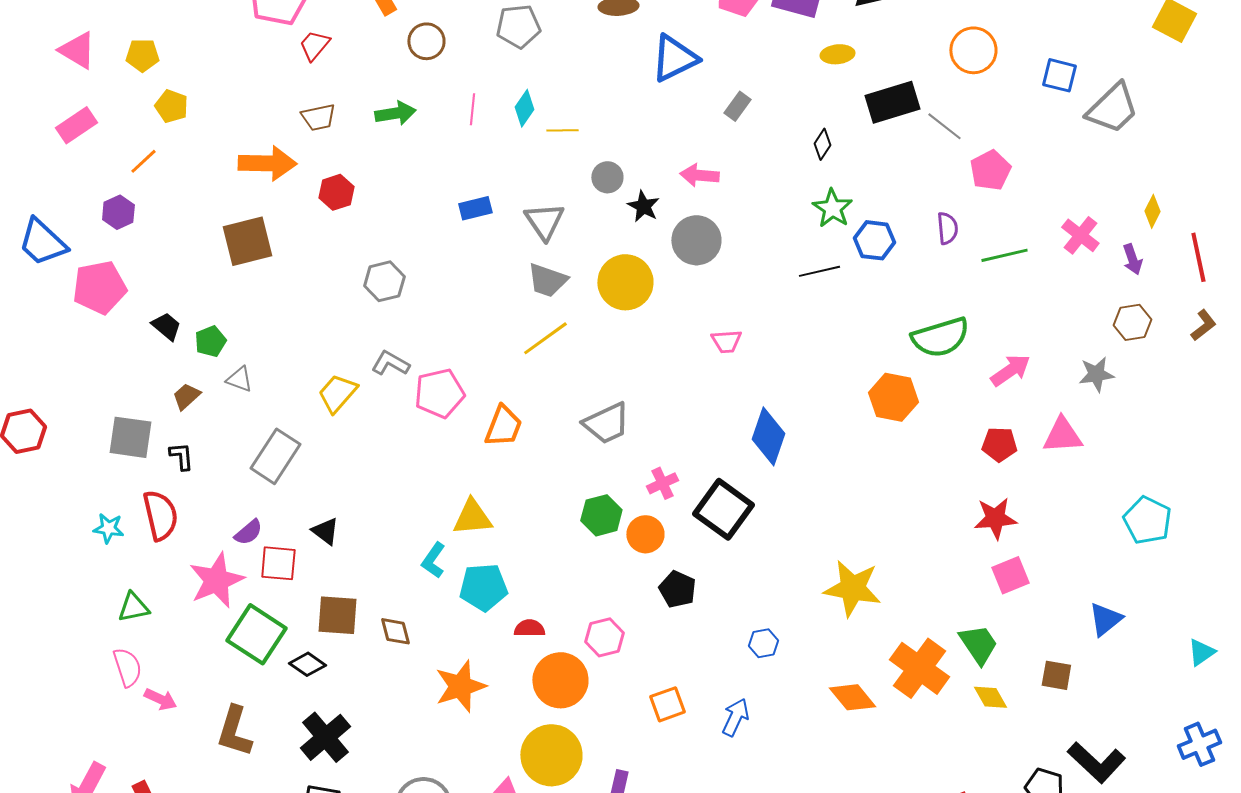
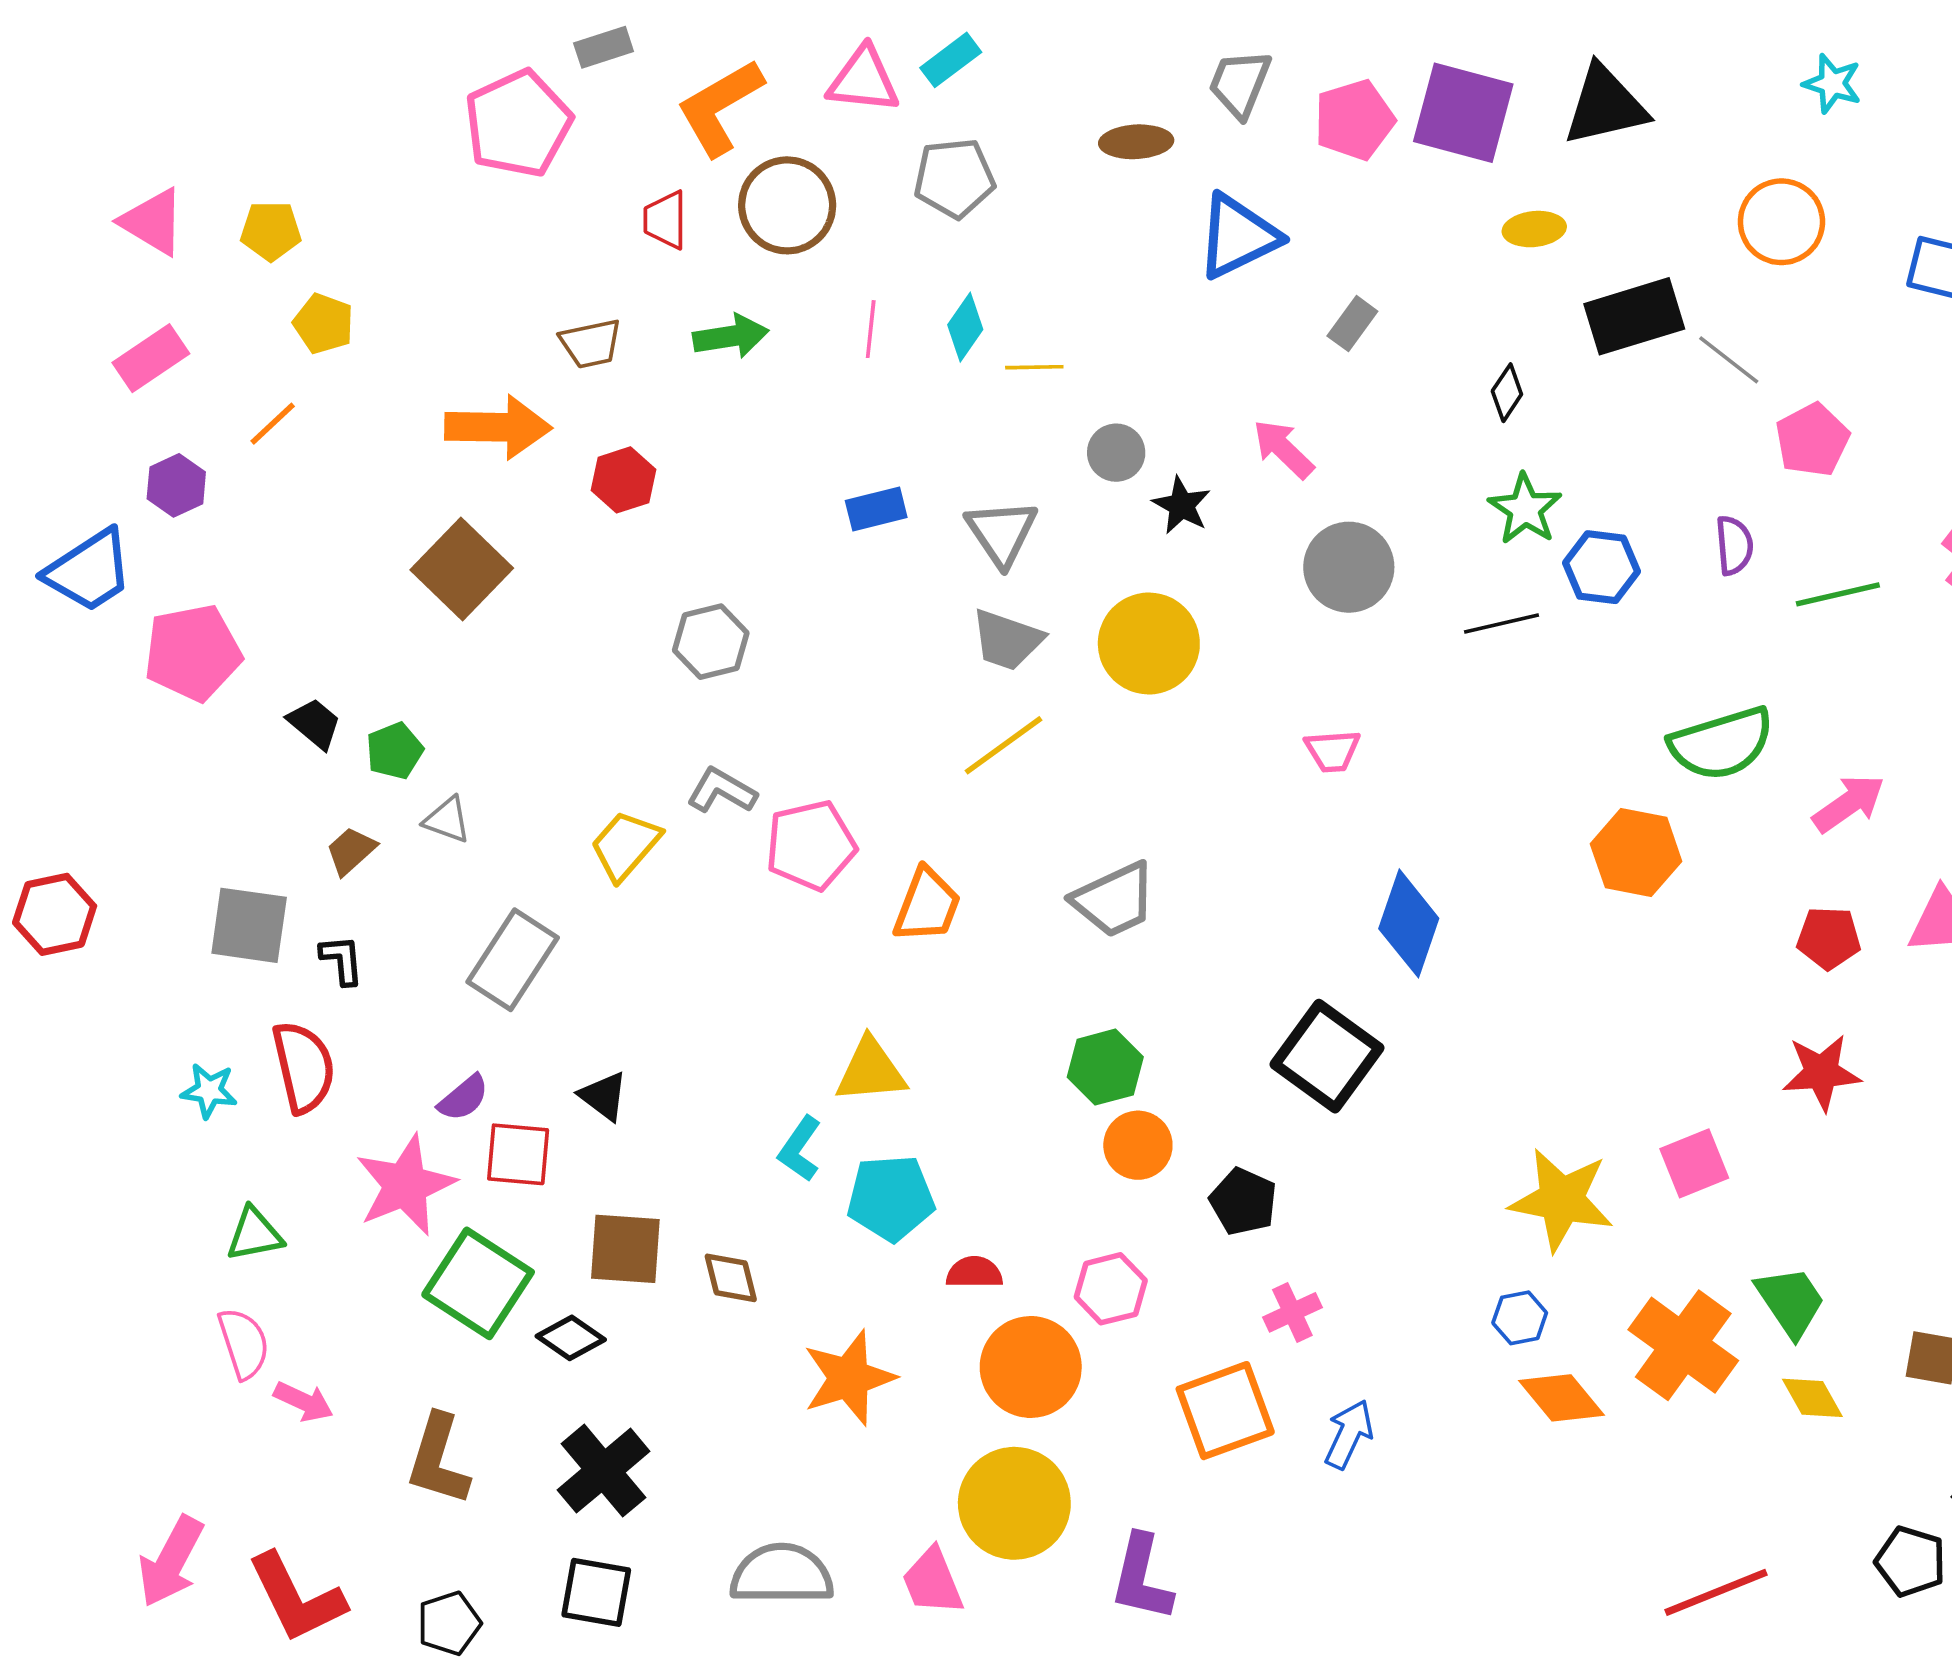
brown circle: (426, 41) -> (787, 205), size x1.4
red trapezoid: (314, 45) -> (665, 220), moved, turned -40
pink arrow: (699, 175) -> (1283, 449), turned 39
purple hexagon: (118, 212) -> (176, 485), moved
gray circle: (696, 240) -> (1349, 567), moved
brown square: (247, 241) -> (462, 569), turned -32
blue trapezoid: (42, 242) -> (89, 571), turned -76
pink cross: (662, 483) -> (1292, 1312), moved
orange circle: (645, 534) -> (1138, 1145), moved
pink square: (1010, 575) -> (1694, 1163), moved
blue hexagon: (763, 643) -> (1520, 1318), moved
orange square: (667, 704) -> (1225, 1411), size x1.5

